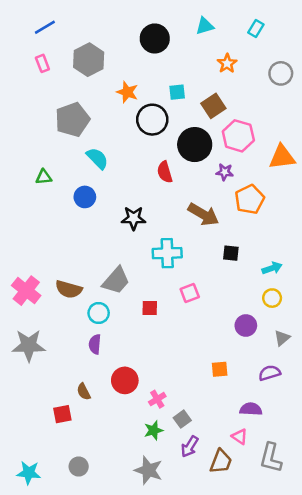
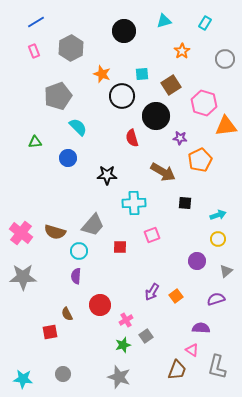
pink hexagon: (238, 136) -> (204, 103), moved
orange square: (220, 369) -> (176, 296), turned -32
purple arrow: (190, 447) -> (152, 292), moved

